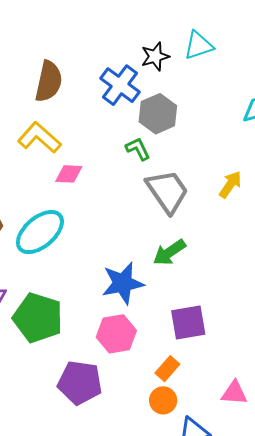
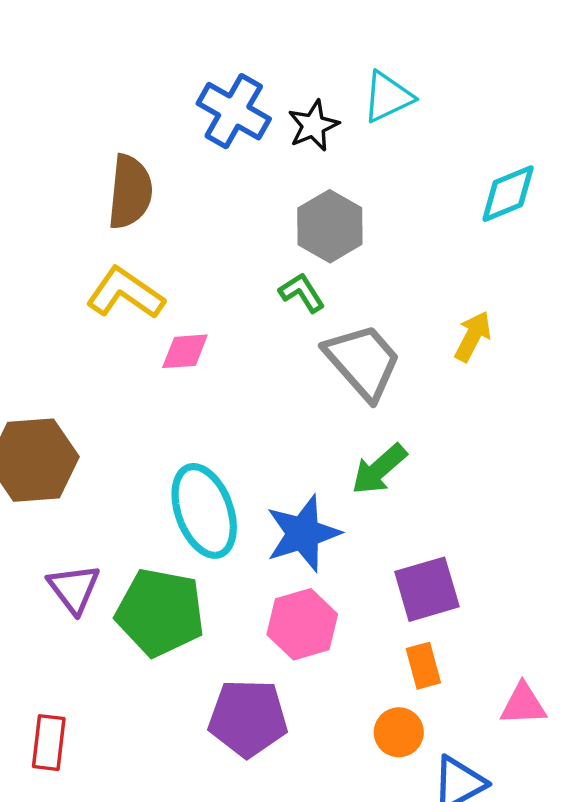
blue cross: (120, 85) -> (234, 111), moved
cyan ellipse: (40, 232) -> (204, 511), moved, turned -63
orange rectangle: (167, 369) -> (423, 666), moved, turned -50

